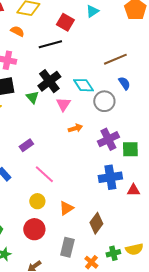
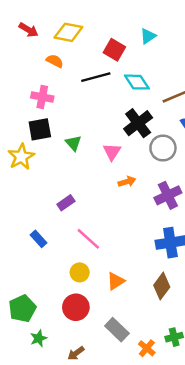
black cross: (49, 81) -> (138, 123), moved
cyan diamond: (83, 85) -> (137, 82), moved
brown diamond: (96, 223) -> (162, 286), moved
gray rectangle: (67, 247) -> (117, 330), turned -60

